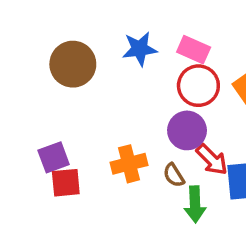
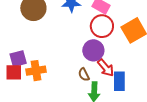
orange cross: (129, 164) -> (36, 71), moved
red square: (66, 183) -> (14, 72), moved

